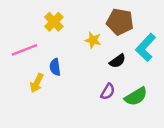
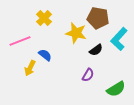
yellow star: (93, 40) -> (76, 33), size x1.5
blue semicircle: (55, 67) -> (45, 55), turned 136
green semicircle: (136, 96) -> (116, 89), moved

